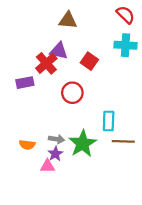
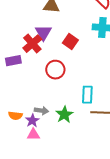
purple triangle: (59, 51) -> (43, 33), turned 48
green star: (83, 144) -> (64, 115), size x0.7
purple star: (55, 154) -> (32, 121), moved

